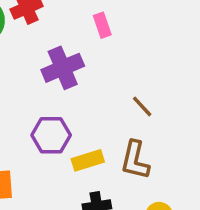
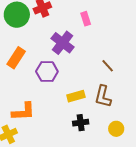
purple cross: (63, 68) -> (63, 43), turned -30
purple hexagon: (51, 135) -> (47, 72), moved

